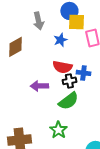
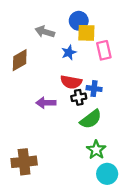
gray arrow: (38, 21) -> (45, 32), turned 120
green semicircle: (68, 101) -> (91, 119), moved
green star: (58, 130) -> (96, 150), moved

